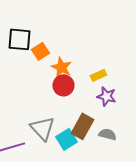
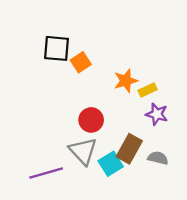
orange star: (61, 67) -> (126, 81), moved, turned 30
red circle: (63, 85) -> (91, 120), moved

